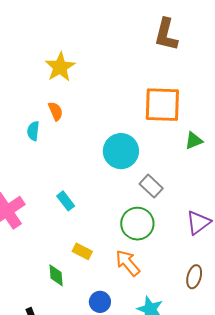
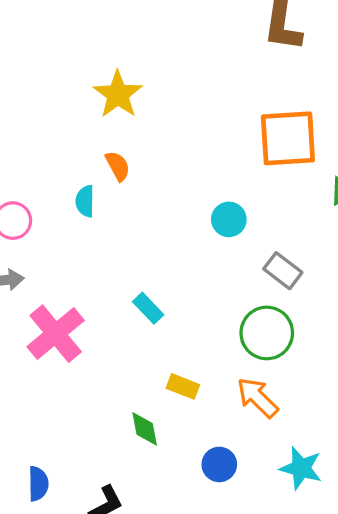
cyan circle: (121, 151) -> (229, 219), size x0.6

